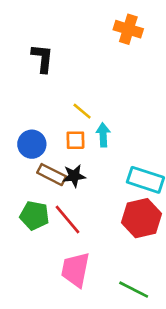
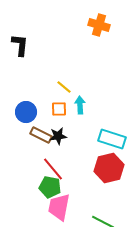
black L-shape: (42, 58) -> (20, 45), moved
green pentagon: (34, 216) -> (50, 187), moved

